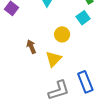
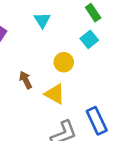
yellow triangle: (54, 59) -> (55, 94), turned -42

